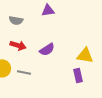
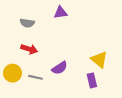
purple semicircle: (47, 49) -> (60, 68), moved
yellow triangle: (85, 55) -> (99, 60), turned 30

